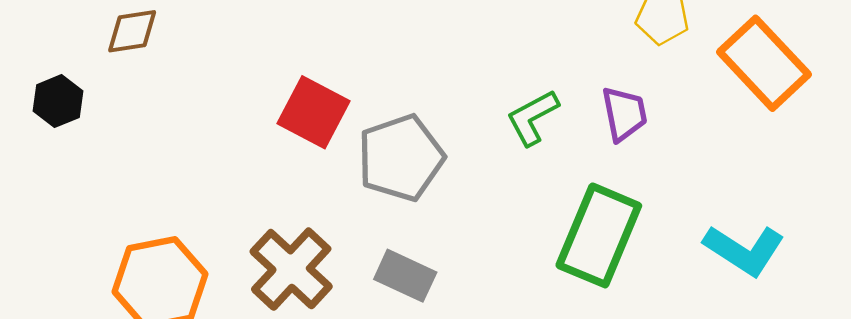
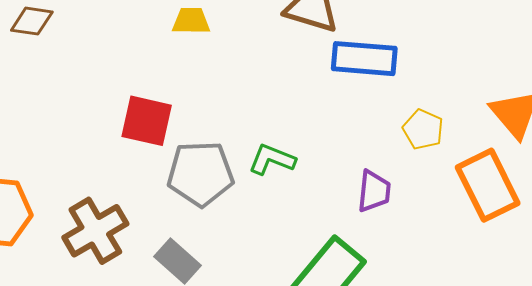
red square: (313, 112) -> (147, 121), turned -32
green L-shape: (533, 117) -> (272, 159), moved, turned 33

